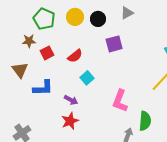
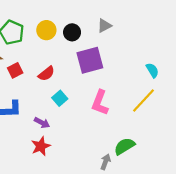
purple square: (114, 44) -> (90, 60), size x1.4
pink L-shape: (120, 101) -> (100, 103), moved
green semicircle: (145, 121) -> (124, 146), turned -126

